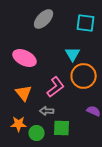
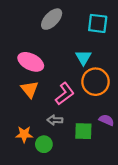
orange triangle: (24, 93) -> (30, 89), moved
green square: (62, 128) -> (83, 131), moved

